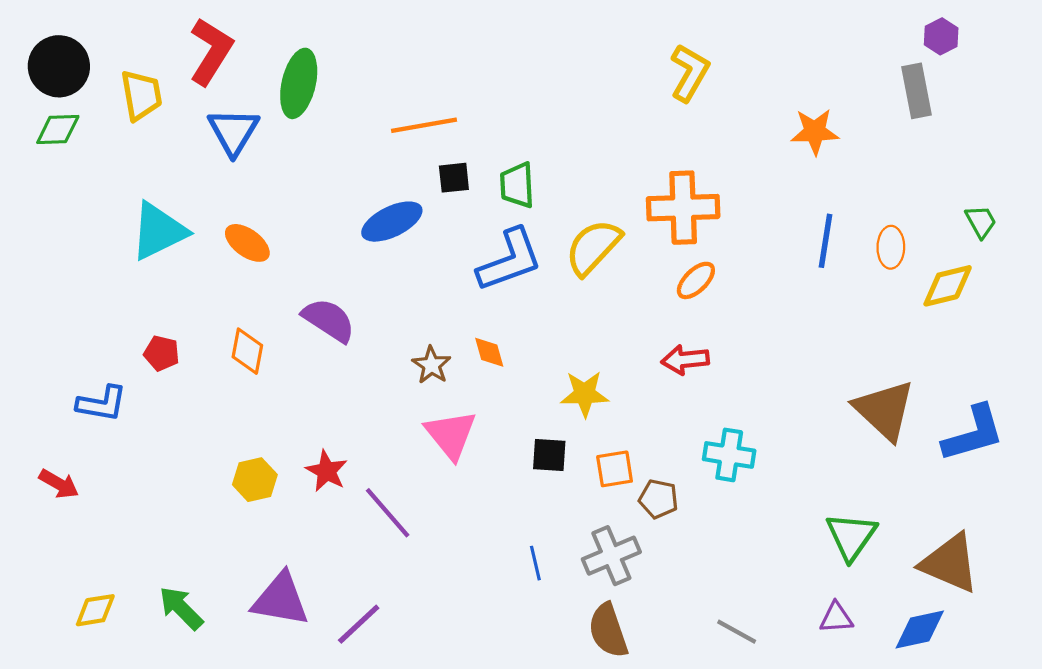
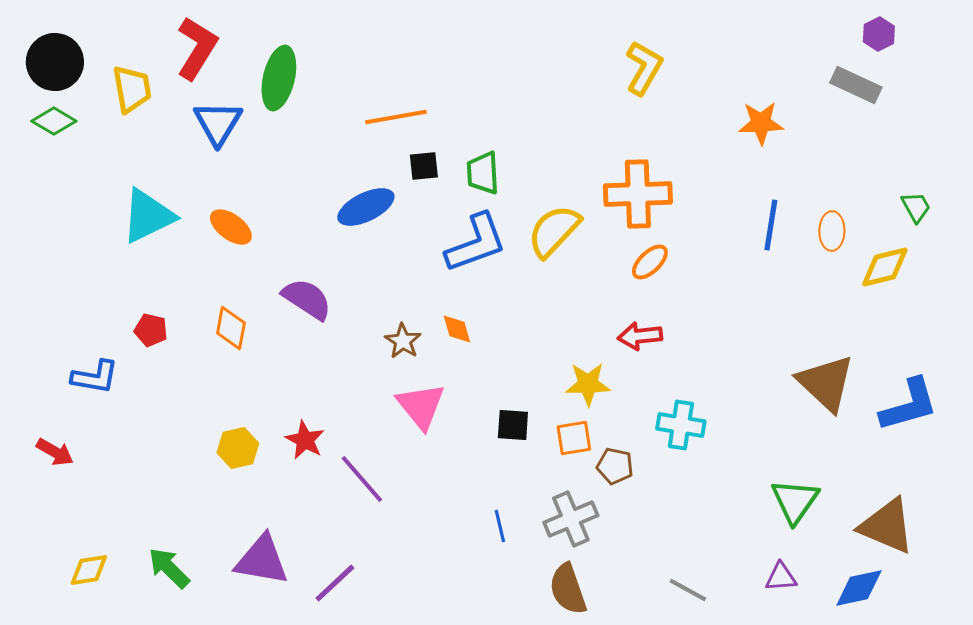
gray rectangle: (917, 91) -> (856, 85), turned -54
green diamond: (58, 129) -> (54, 121), turned 33
yellow star: (585, 394) -> (588, 384), moved

